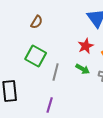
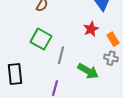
green arrow: (83, 69) -> (88, 71), moved, size x1.5

